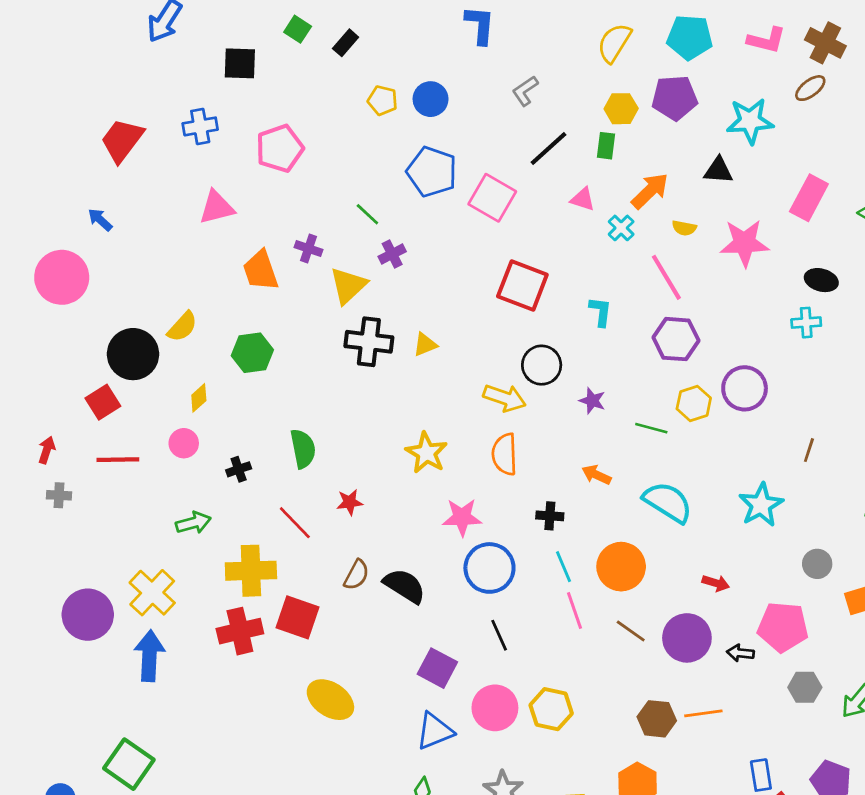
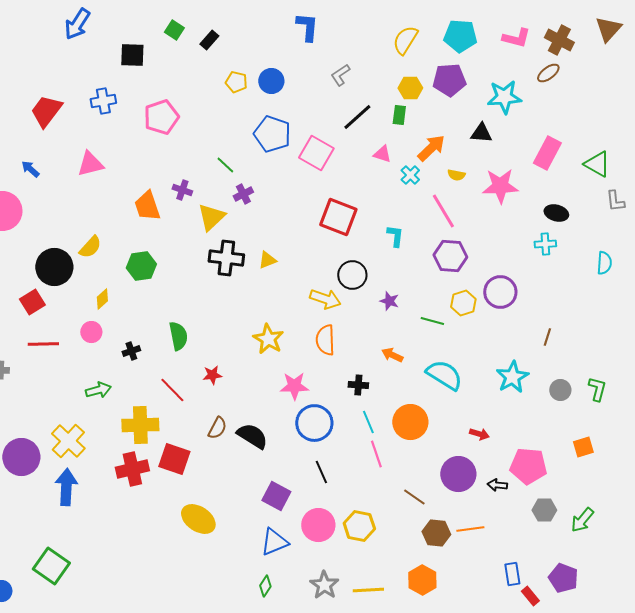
pink triangle: (217, 207) -> (90, 164), moved
gray circle: (817, 564) -> (560, 390), moved
brown line: (631, 631) -> (414, 497), moved

